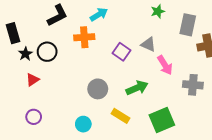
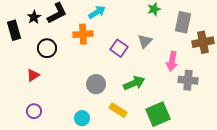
gray triangle: (148, 44) -> (145, 41), turned 49
black star: (25, 54) -> (34, 17), moved
pink arrow: (165, 65) -> (172, 61), moved, turned 42

